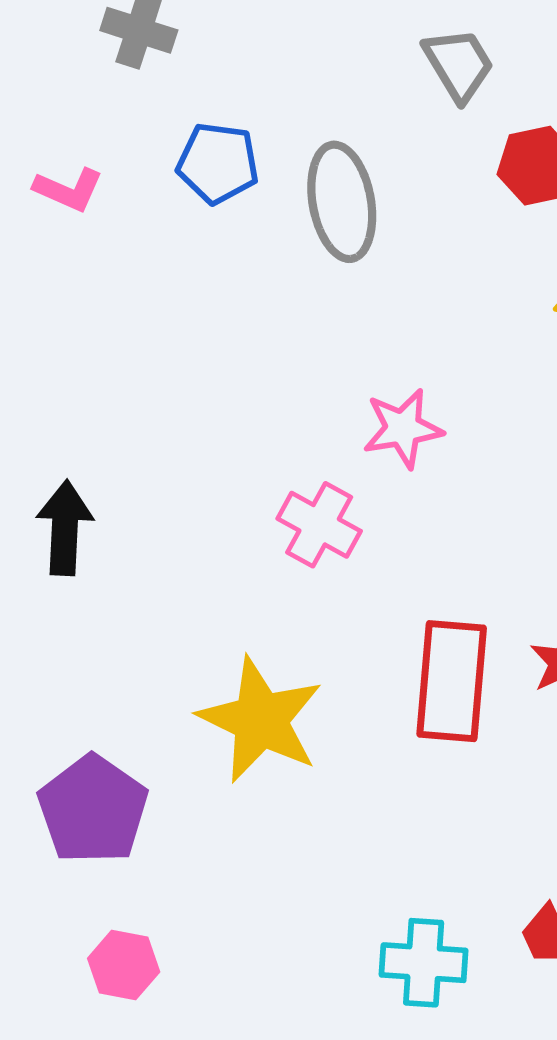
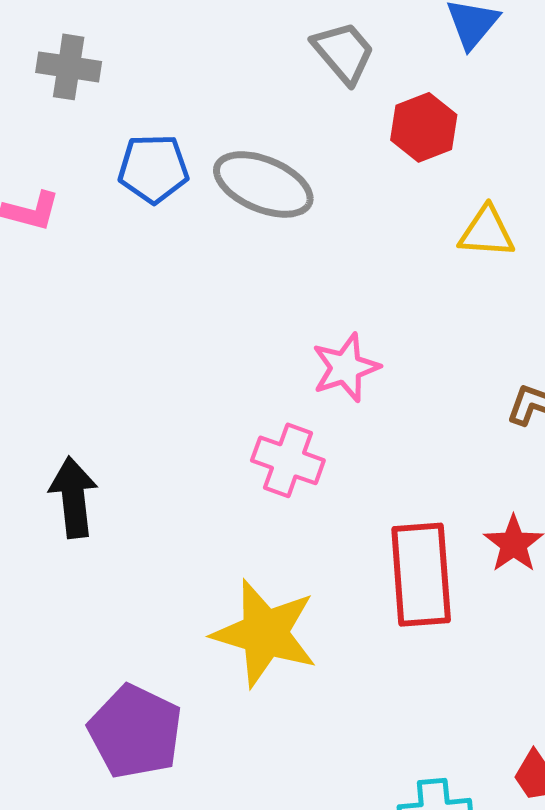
gray ellipse: (342, 202) -> (263, 184), turned -48

